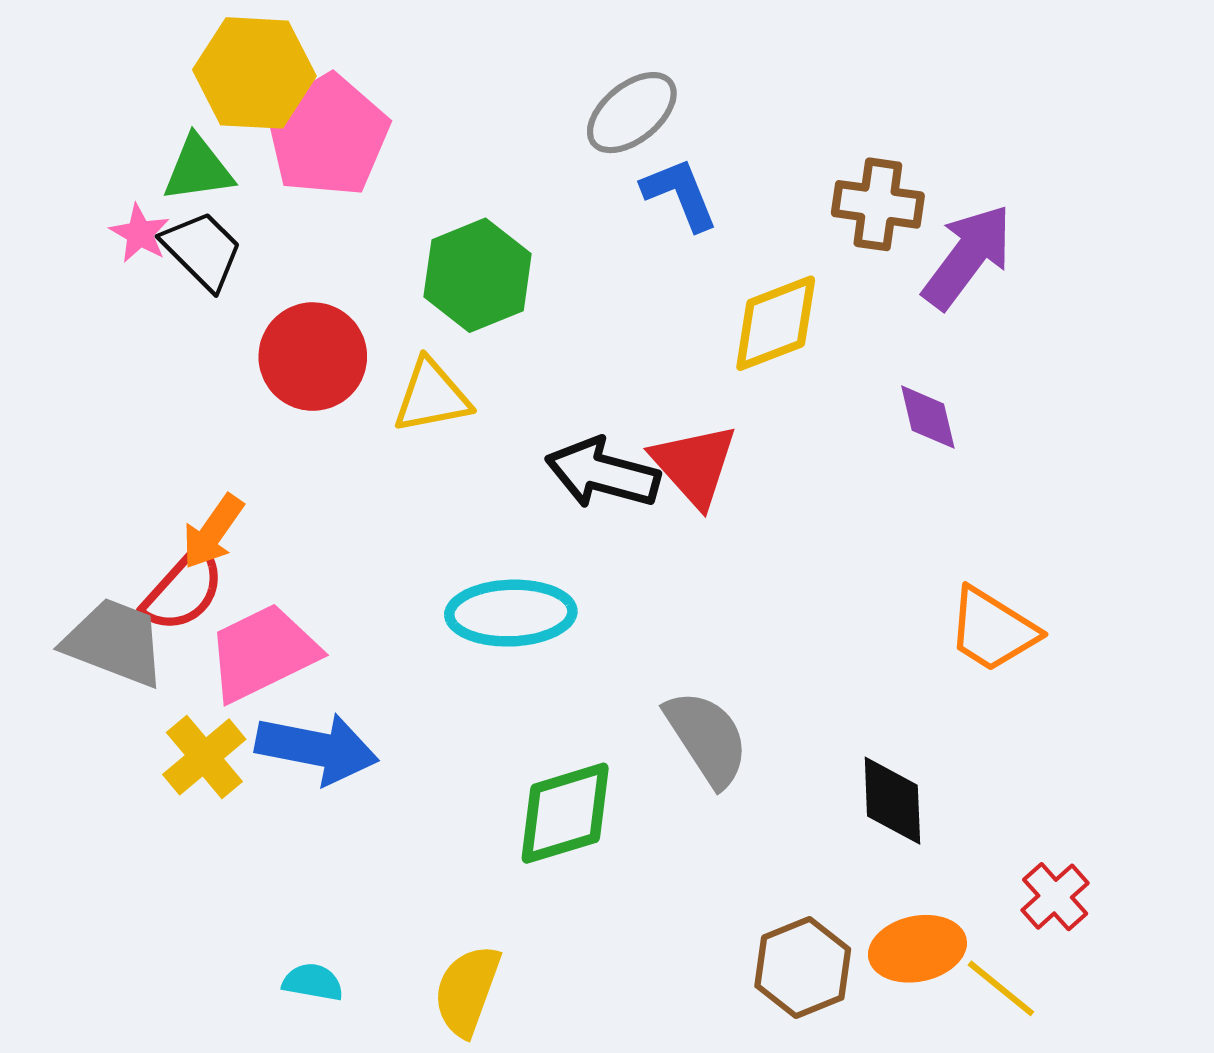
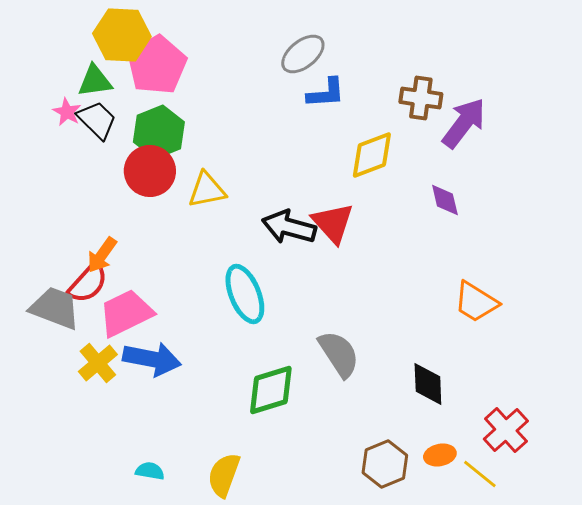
blue L-shape: (680, 194) -> (326, 93), turned 108
green hexagon: (478, 275) -> (159, 132), moved
cyan ellipse: (511, 613) -> (245, 294), turned 70
red cross: (1055, 897) -> (506, 430), size x1.4
orange ellipse: (917, 949) -> (440, 455), size x0.7

